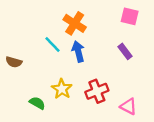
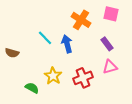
orange cross: (75, 23) -> (81, 20), moved
pink triangle: (128, 106) -> (110, 67), moved, turned -42

